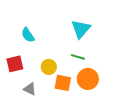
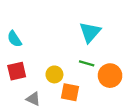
cyan semicircle: (28, 35) -> (14, 39), moved
orange circle: (88, 79) -> (110, 76), moved

